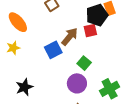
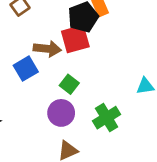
red square: (90, 31) -> (75, 39), size x1.5
brown arrow: (70, 36) -> (47, 49), turned 60

